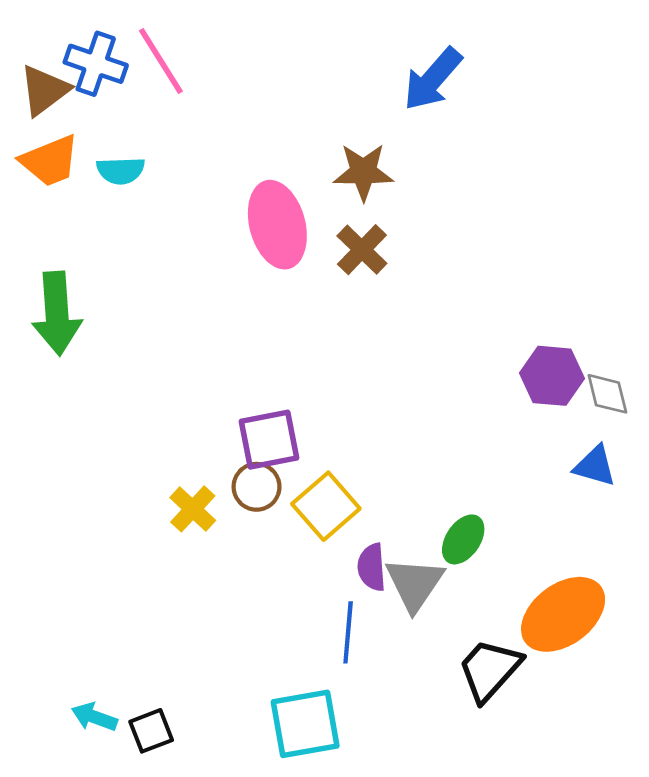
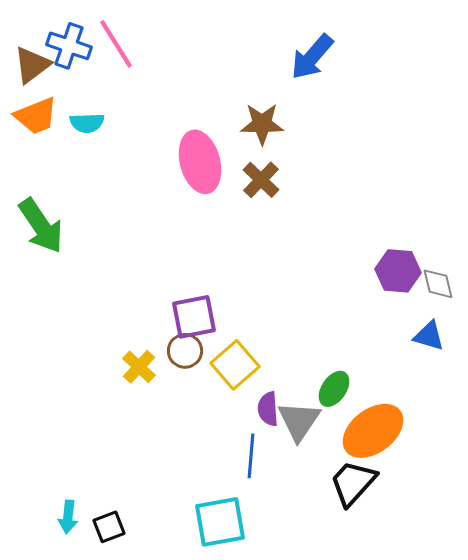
green arrow: (57, 313) -> (41, 226), turned -30
orange ellipse: (563, 614) -> (373, 431), moved
cyan arrow: (94, 717) -> (68, 517), turned -104

